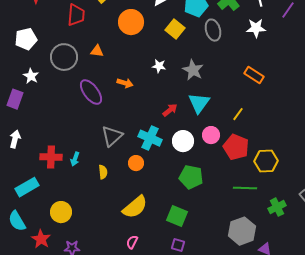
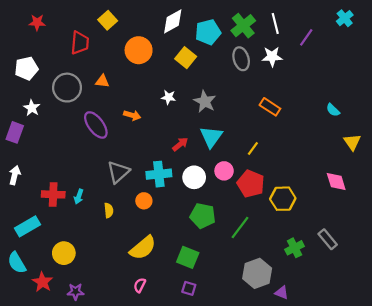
gray ellipse: (213, 30) -> (241, 59), moved
cyan cross: (150, 138) -> (159, 174), turned -30
green line: (245, 188) -> (240, 227), moved, turned -55

